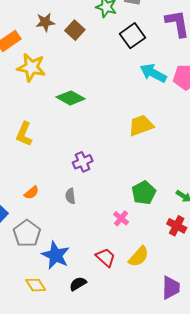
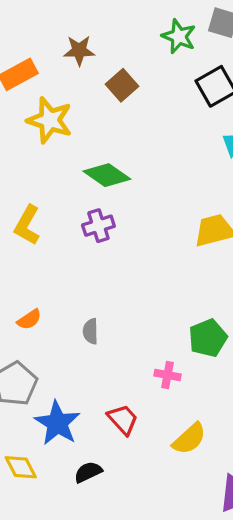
brown square: (75, 30) -> (122, 85), moved
purple cross: (83, 162) -> (98, 226), moved
pink cross: (121, 218) -> (168, 375), turned -35
red trapezoid: (106, 257) -> (123, 419), moved

